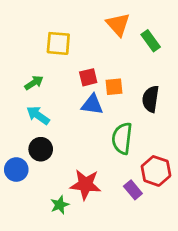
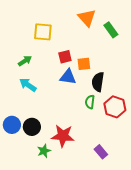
black semicircle: (151, 99) -> (98, 82), moved
green semicircle: (122, 138) -> (90, 102), size x0.6
black circle: (41, 149) -> (32, 127), moved
red hexagon: (156, 171) -> (115, 107), moved
purple rectangle: (133, 190) -> (101, 152), moved

